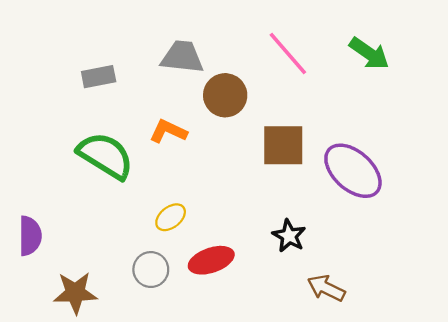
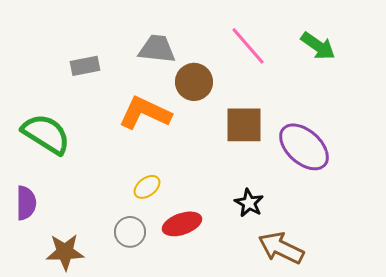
orange L-shape: (168, 131) -> (145, 113), size x1.6
green semicircle: (106, 156) -> (46, 134), moved
brown arrow: (326, 288) -> (281, 248), size x1.4

